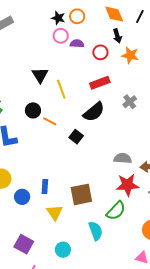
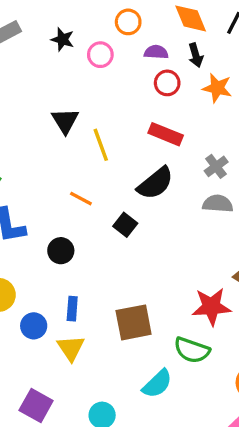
black star: (58, 18) -> (63, 39), moved
purple semicircle: (77, 44) -> (156, 52), moved
red rectangle: (100, 83) -> (166, 134), turned 42
black circle: (33, 110) -> (61, 251), moved
gray semicircle: (123, 158) -> (218, 204), moved
green semicircle: (116, 211) -> (192, 350), turned 65
yellow triangle: (55, 212) -> (71, 348), moved
cyan semicircle: (96, 231) -> (157, 384), turned 66

